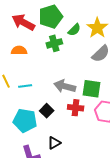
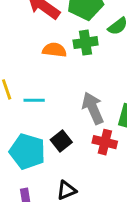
orange semicircle: (19, 51) -> (54, 50), moved
gray arrow: (65, 86) -> (93, 108), turned 45

